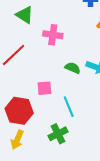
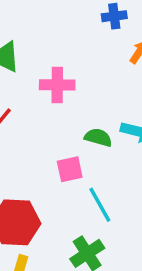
pink square: (44, 88) -> (70, 169), moved

